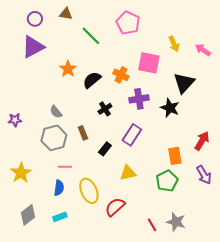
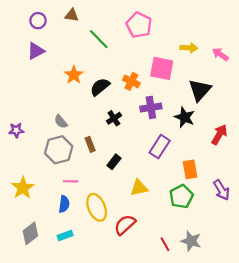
yellow arrow: (174, 44) -> (189, 48), turned -63
purple triangle: (33, 47) -> (36, 51), size x0.7
purple rectangle: (132, 135) -> (160, 147), moved
red arrow: (202, 141) -> (219, 135), moved

